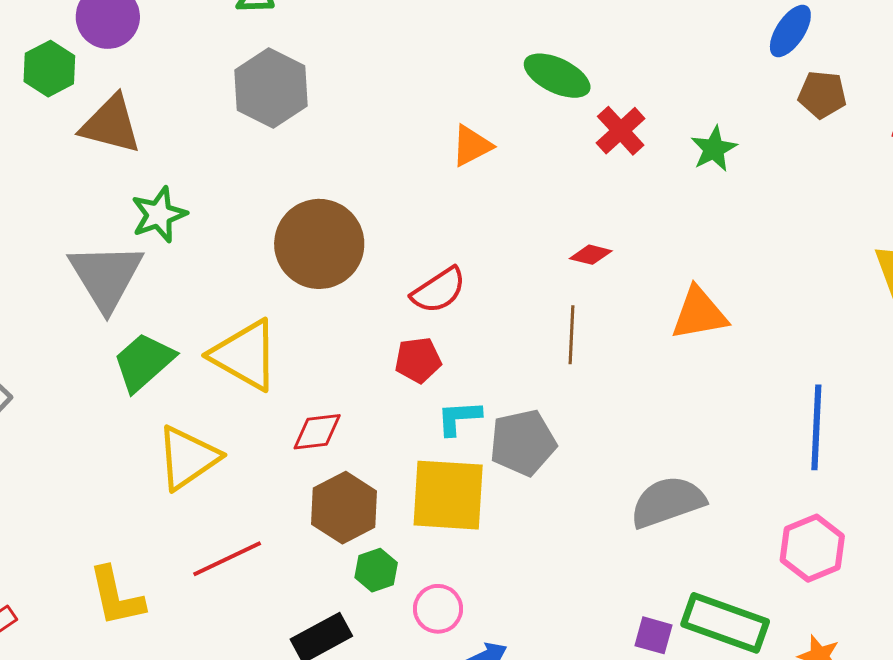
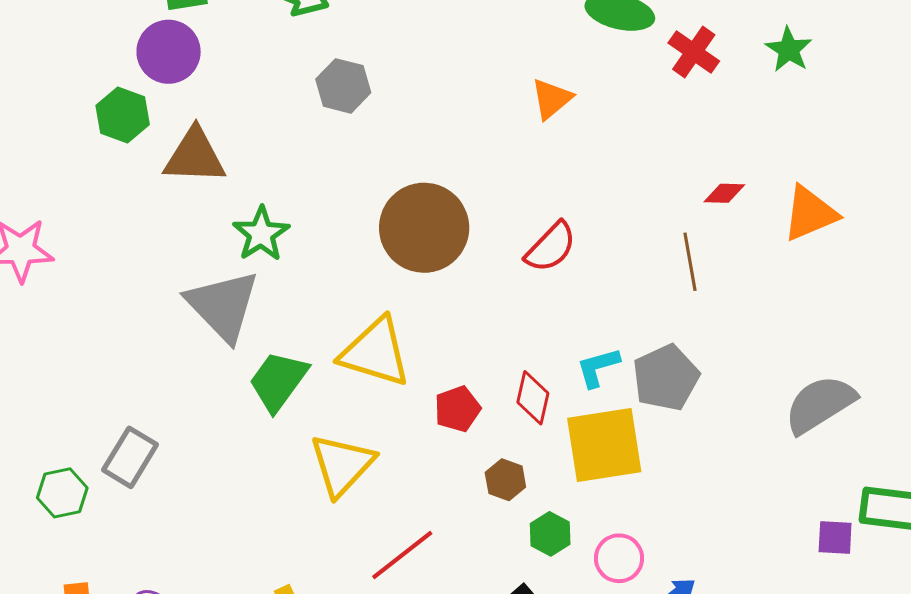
gray hexagon: (271, 88) -> (343, 86), size x0.7
red diamond: (591, 255) -> (724, 193), moved
red pentagon: (418, 360) -> (457, 409), moved
red diamond: (317, 432) -> (533, 398), moved, turned -58
brown hexagon: (344, 508) -> (505, 480), size x0.6

